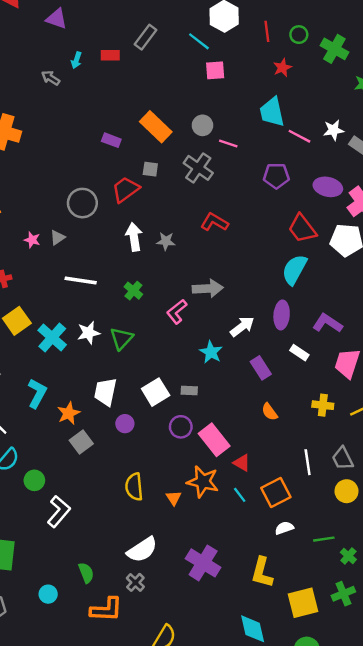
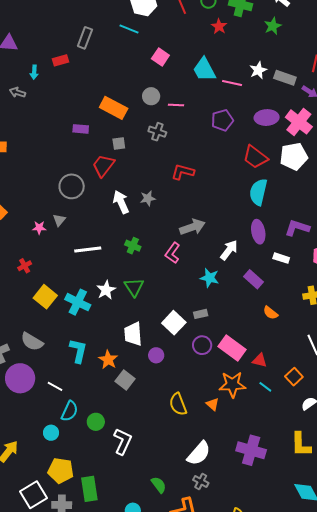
red star: (282, 68) -> (219, 26), moved
pink square: (215, 70) -> (160, 57), moved, turned -36
gray cross: (198, 168) -> (157, 132), size x0.7
orange square: (276, 492) -> (294, 377), size x0.7

